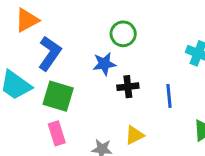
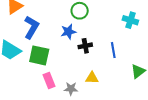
pink rectangle: (57, 133) -> (49, 80), moved
yellow triangle: (134, 135) -> (92, 78), turned 32

